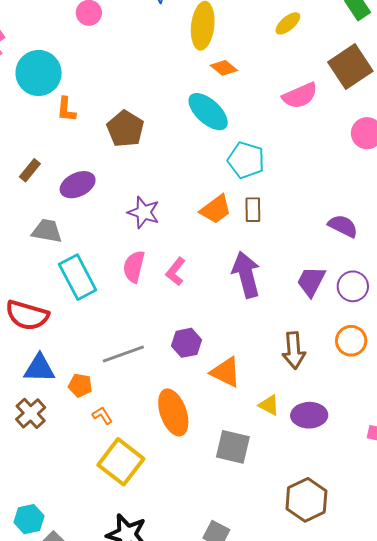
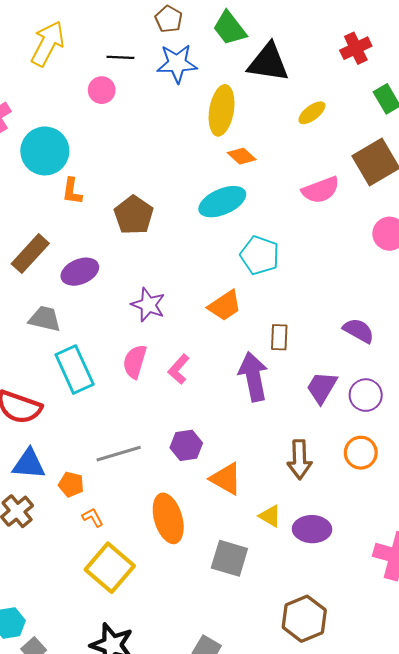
cyan ellipse: (208, 112) -> (222, 202), turned -69
brown rectangle: (30, 170) -> (30, 254), size x1.6
brown rectangle: (253, 210) -> (279, 337), moved

